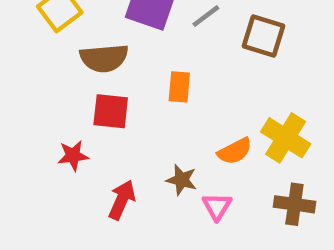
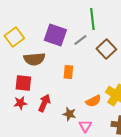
brown square: (263, 36) -> (106, 49), turned 30
red square: (111, 111) -> (23, 83), moved
red arrow: (122, 200) -> (44, 103), moved

